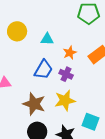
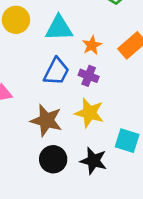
cyan triangle: (47, 39) -> (59, 28), size x1.5
yellow star: (65, 100) -> (89, 113), turned 30

